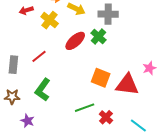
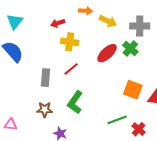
yellow cross: (50, 20) -> (70, 42), moved, turned -30

